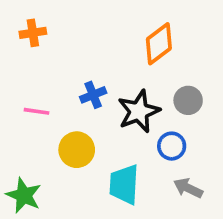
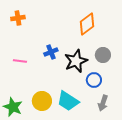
yellow circle: (77, 150) -> (42, 101), moved
cyan trapezoid: (124, 184) -> (68, 101), turned -60
gray arrow: (188, 188) -> (103, 103), turned -98

